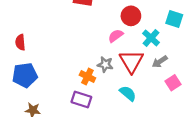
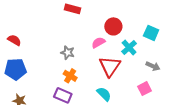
red semicircle: (20, 42) -> (14, 40), turned 120
gray arrow: (160, 62) -> (153, 66), moved, turned -128
gray star: (105, 65) -> (68, 53), moved

